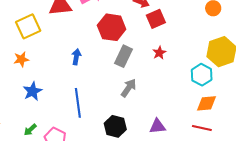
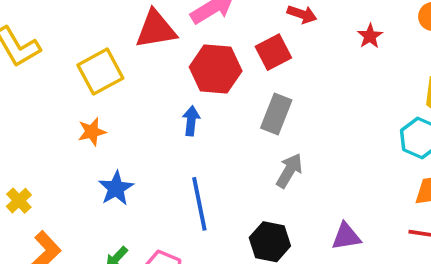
red square: (156, 19) -> (273, 52), moved
red hexagon: (112, 27) -> (216, 69), moved
red star: (159, 53) -> (370, 36), moved

